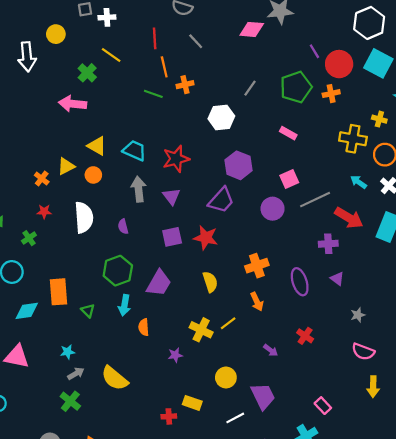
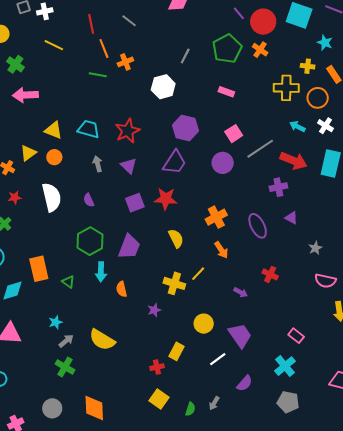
green cross: (87, 73) -> (15, 64), moved
orange cross: (331, 94) -> (260, 50), turned -35
gray arrow: (139, 189) -> (98, 164), size x0.7
yellow rectangle: (192, 403) -> (177, 351), turned -72

